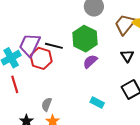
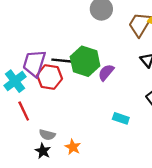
green hexagon: (85, 39) -> (85, 61), moved
gray semicircle: (47, 104) -> (47, 135), moved, turned -88

